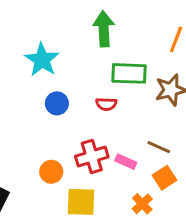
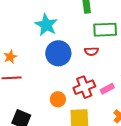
blue circle: (57, 103) -> (58, 53), size x1.6
pink rectangle: (126, 162) -> (107, 89), turned -48

